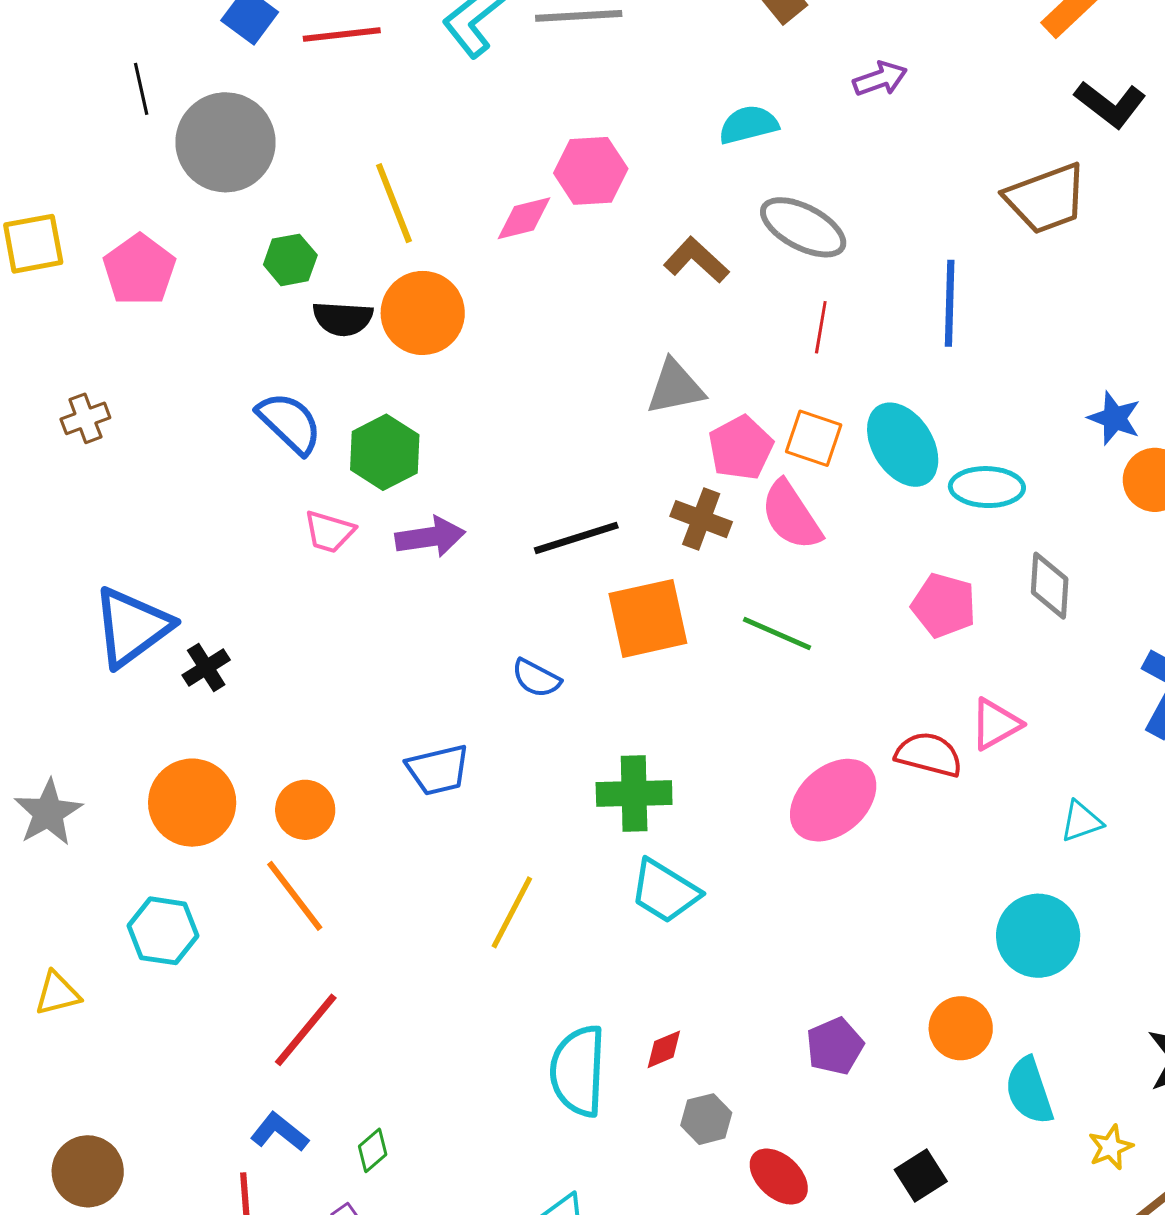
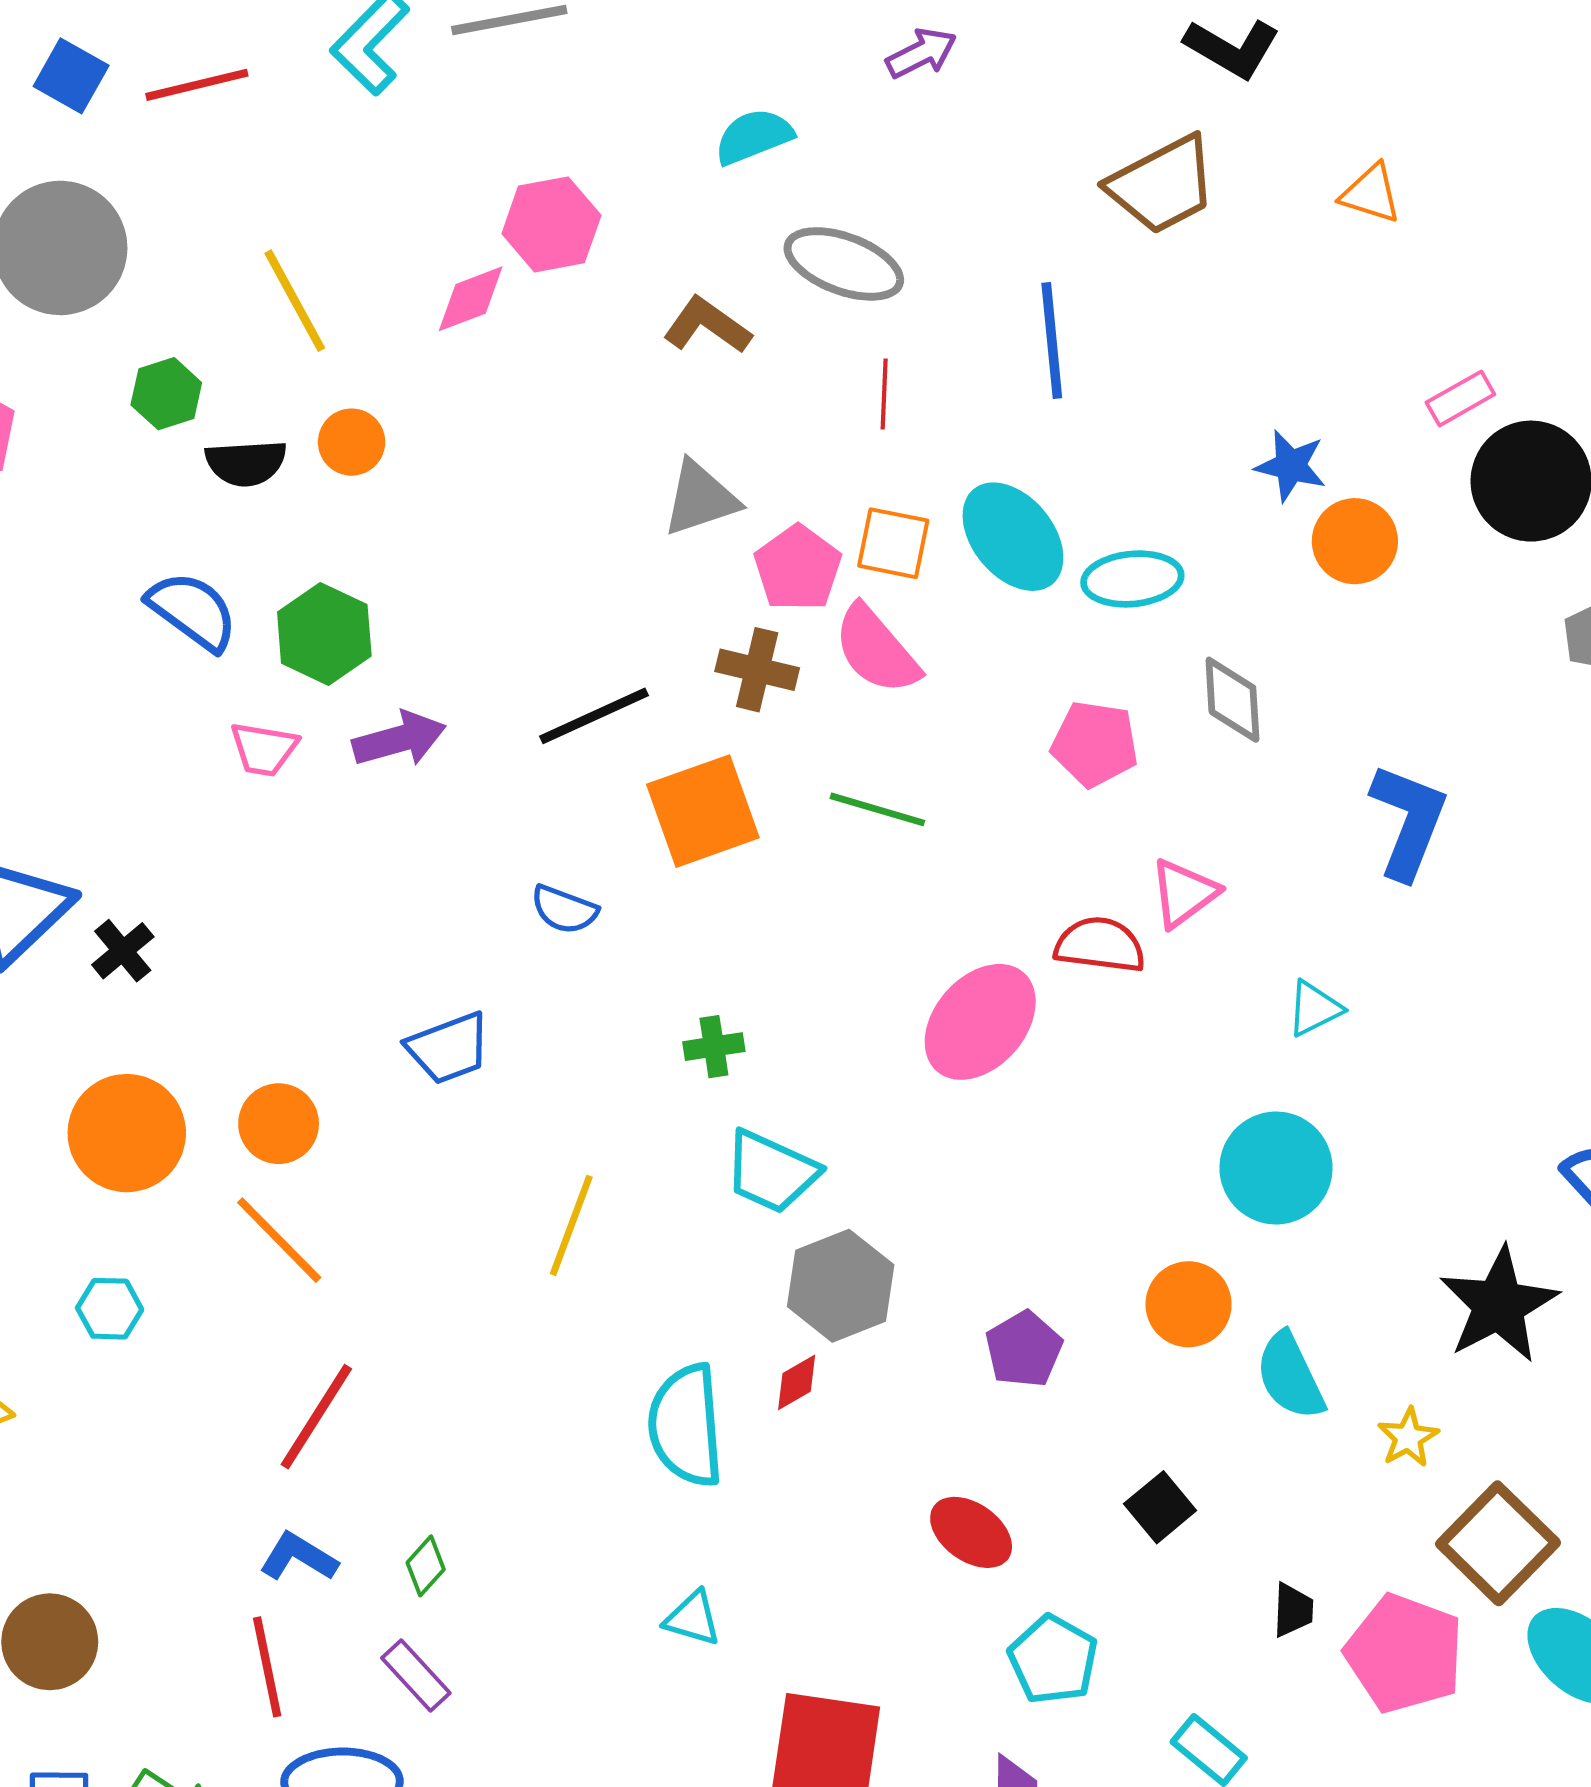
orange circle: (423, 313) -> (352, 442), size x0.6
green cross: (634, 794) -> (714, 1047), size x0.6
cyan hexagon: (163, 931) -> (110, 1309), size x0.7
gray hexagon: (706, 1119) -> (841, 1286), moved, size x1.6

